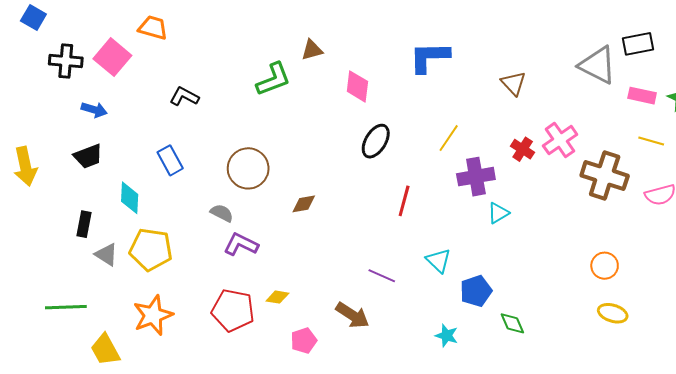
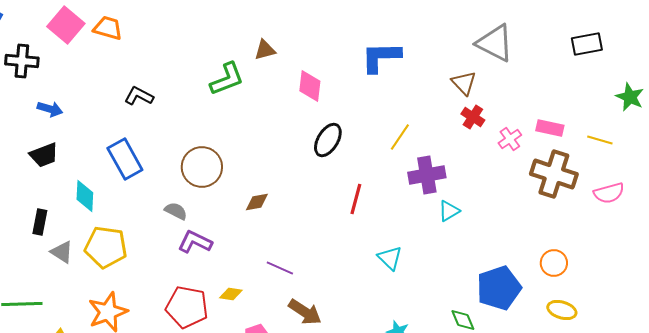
pink square: (112, 57) -> (66, 25), moved
gray triangle: (597, 65) -> (495, 43), moved
pink rectangle: (642, 96) -> (550, 128), moved
pink cross: (560, 140) -> (510, 139), size x0.7
red cross: (523, 149) -> (473, 117), moved
blue rectangle: (170, 160) -> (125, 159), size x1.4
purple line: (382, 276) -> (280, 268), moved
blue pentagon: (476, 291) -> (499, 288), moved, size x1.4

